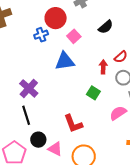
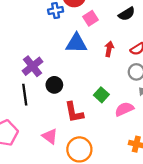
red arrow: (103, 67) -> (109, 49), moved
green square: (93, 93) -> (101, 95), moved
black circle: (38, 140) -> (54, 85), moved

